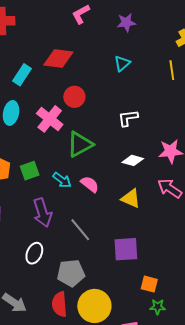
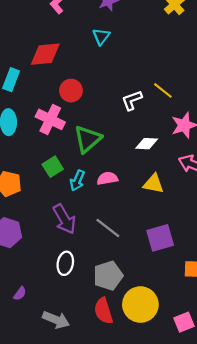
cyan triangle: (122, 63) -> (101, 36), moved
yellow line: (172, 70) -> (163, 90), moved, turned -30
green square: (30, 171) -> (53, 167), moved
cyan arrow: (62, 180) -> (77, 180), turned 90
pink semicircle: (90, 184) -> (107, 178), turned -36

